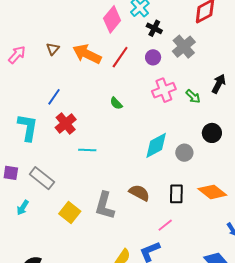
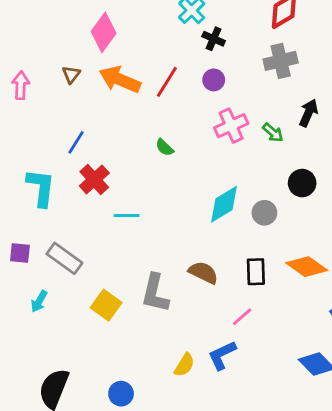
pink diamond: (112, 19) -> (104, 32), moved
gray cross: (184, 47) -> (281, 61), moved, turned 30
pink arrow: (17, 55) -> (21, 85), turned -36

